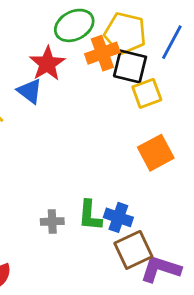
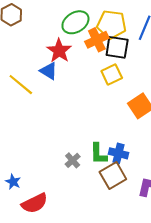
yellow square: (147, 93) -> (112, 74), moved
gray cross: (52, 221) -> (73, 160), turned -35
brown square: (133, 250) -> (113, 175), moved

